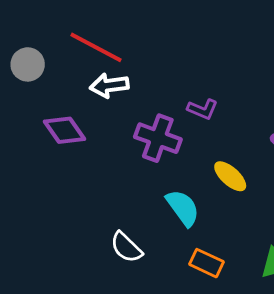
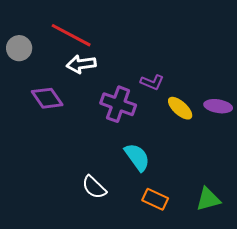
yellow ellipse: (230, 176) -> (180, 108), moved

